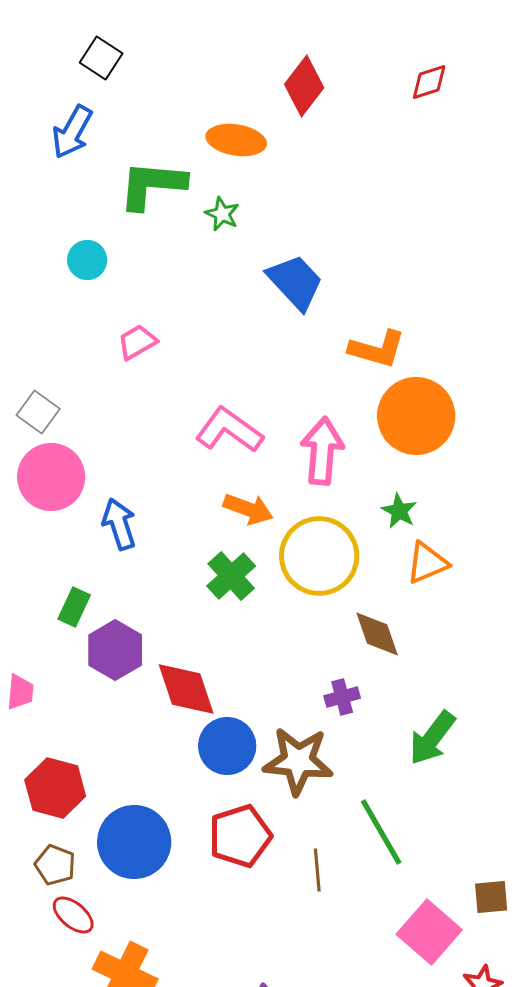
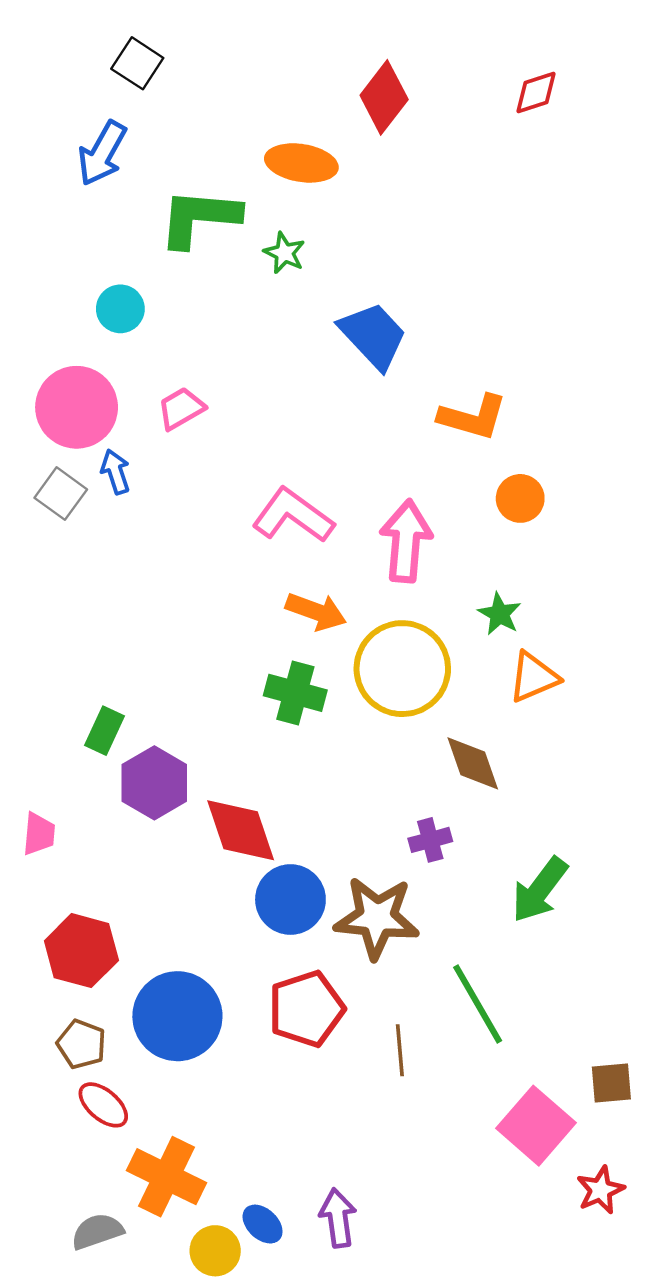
orange circle: (416, 416) -> (520, 498), size x0.5
pink circle: (51, 477) -> (77, 407), moved
blue arrow: (119, 524) -> (115, 472), moved, size x0.7
green cross: (231, 576) -> (295, 693), turned -33

